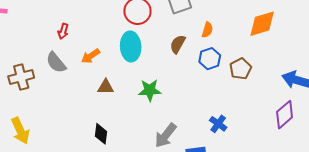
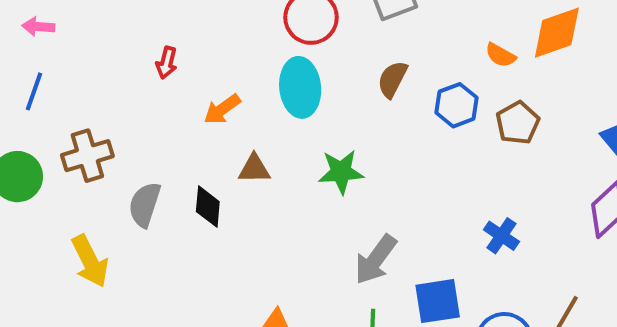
orange semicircle: (207, 30) -> (500, 55), moved, turned 105
gray semicircle: (56, 63) -> (145, 205), moved, turned 60
blue cross: (218, 124) -> (501, 236), moved
black diamond: (101, 134) -> (208, 207), moved

